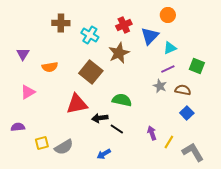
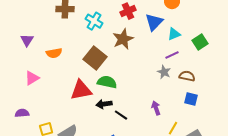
green square: (197, 66) -> (200, 42), moved, turned 35
green semicircle: (122, 100) -> (107, 82), moved
blue square: (187, 113) -> (191, 99), turned -32
purple arrow: (152, 133) -> (156, 108), moved

